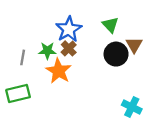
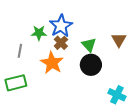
green triangle: (110, 25) -> (89, 45), moved
green star: (47, 51) -> (39, 33), moved
black circle: (116, 54) -> (91, 65), moved

